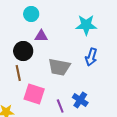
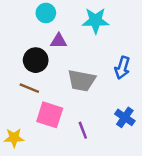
cyan star: (86, 25) -> (96, 21), moved
brown line: (18, 73) -> (29, 88), turned -56
blue cross: (80, 100) -> (125, 117), moved

